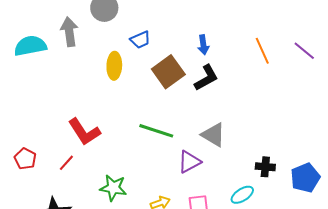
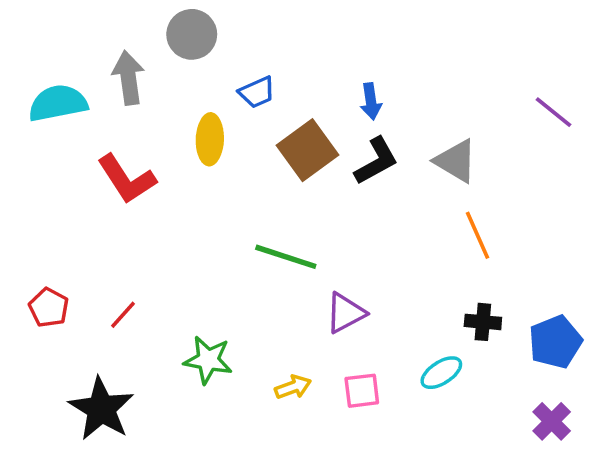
orange line: (262, 51) -> (478, 235), moved
red L-shape: (84, 132) -> (127, 179), moved
gray triangle: (213, 135) -> (456, 161), moved

